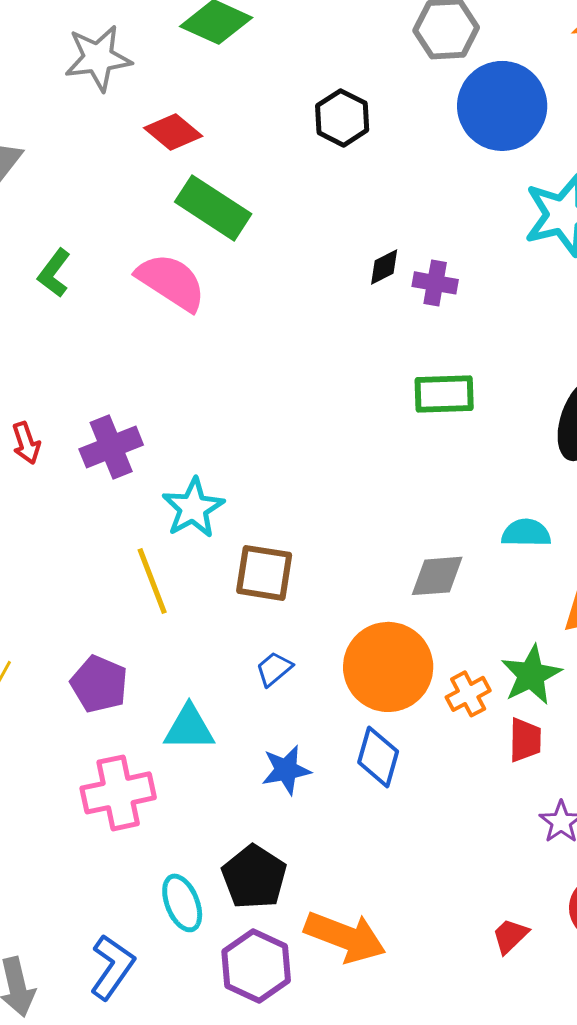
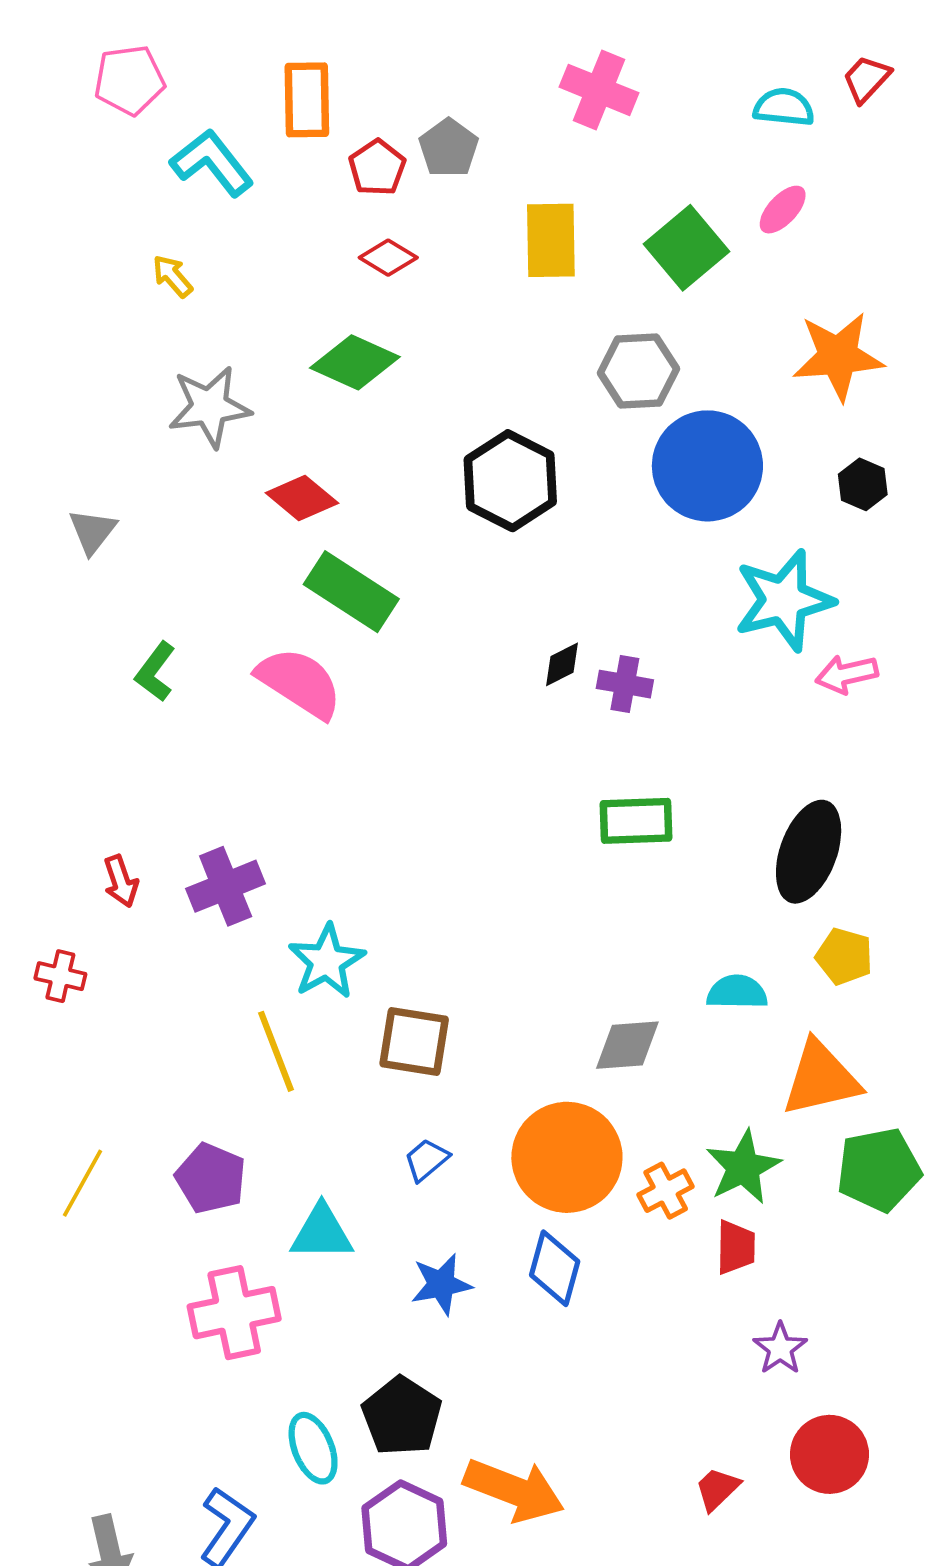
black hexagon: (342, 118) -> (510, 481), size x1.4

